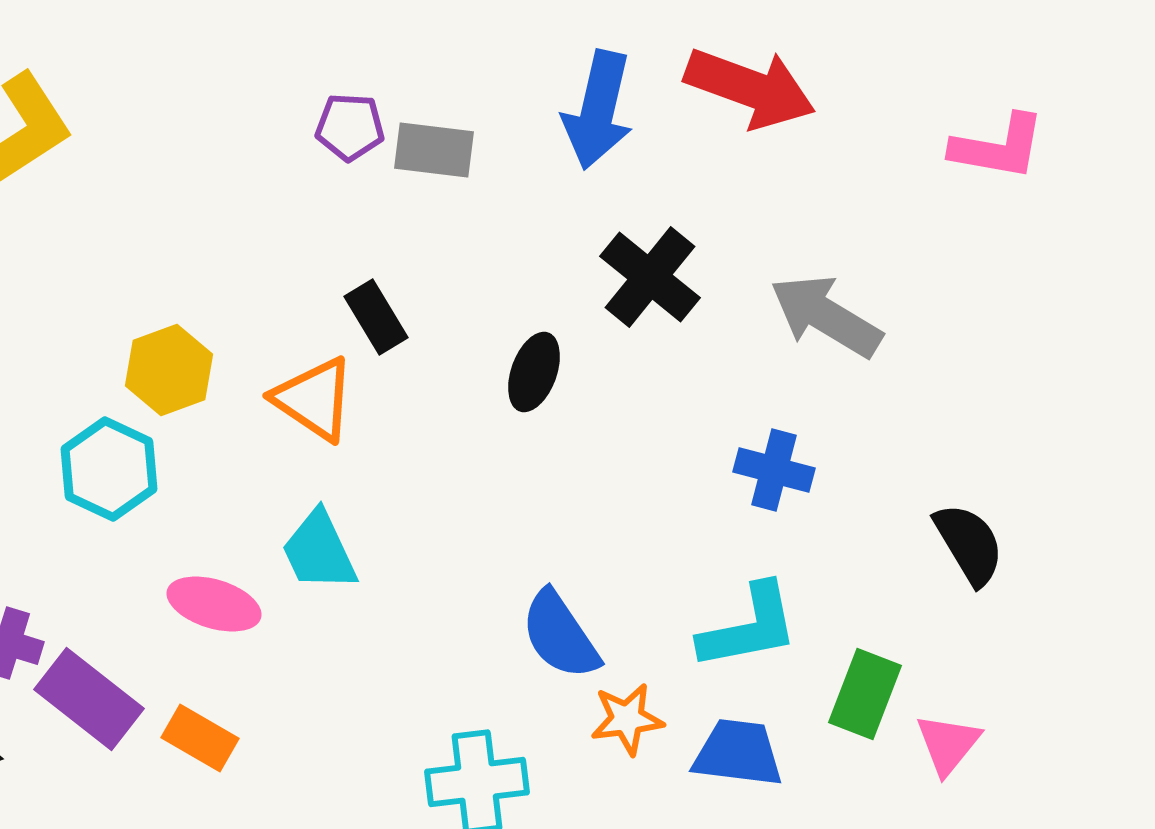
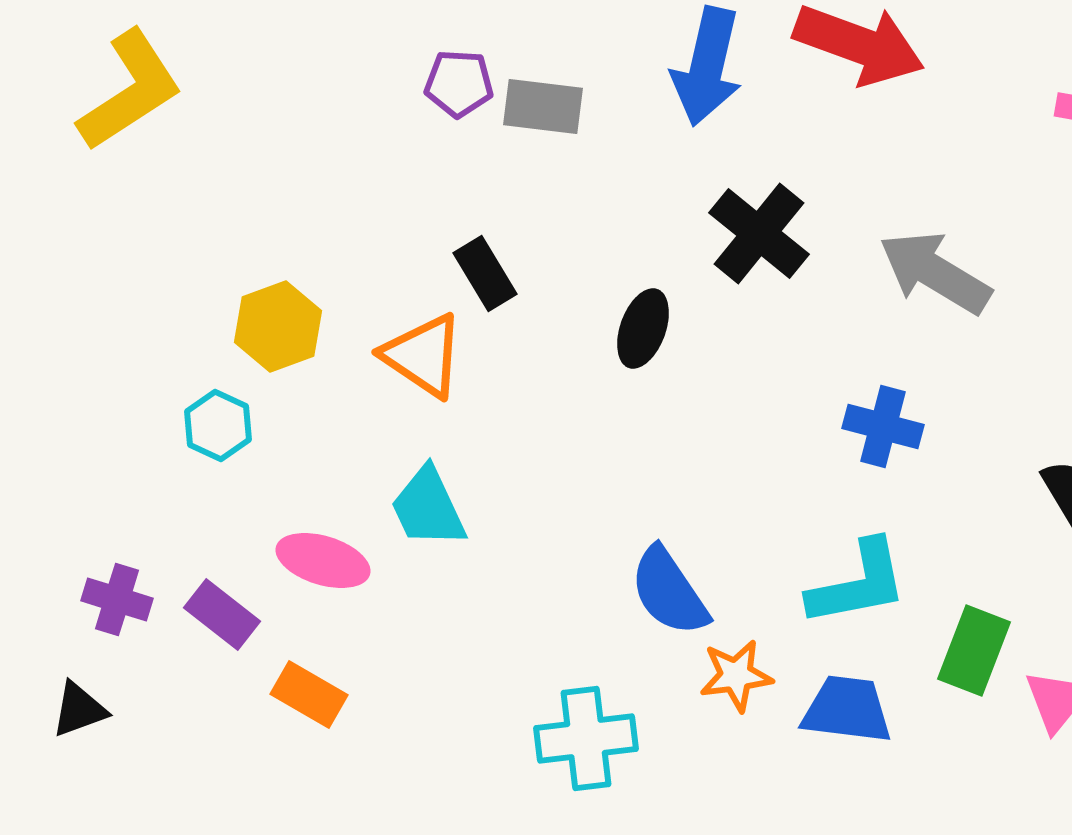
cyan hexagon: (109, 469) -> (218, 426), size x0.7
purple rectangle: (89, 699) -> (222, 614), moved, size x0.7

